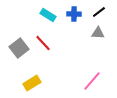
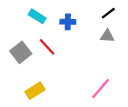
blue cross: (74, 14) -> (68, 22), moved
cyan rectangle: (48, 15) -> (37, 16), moved

